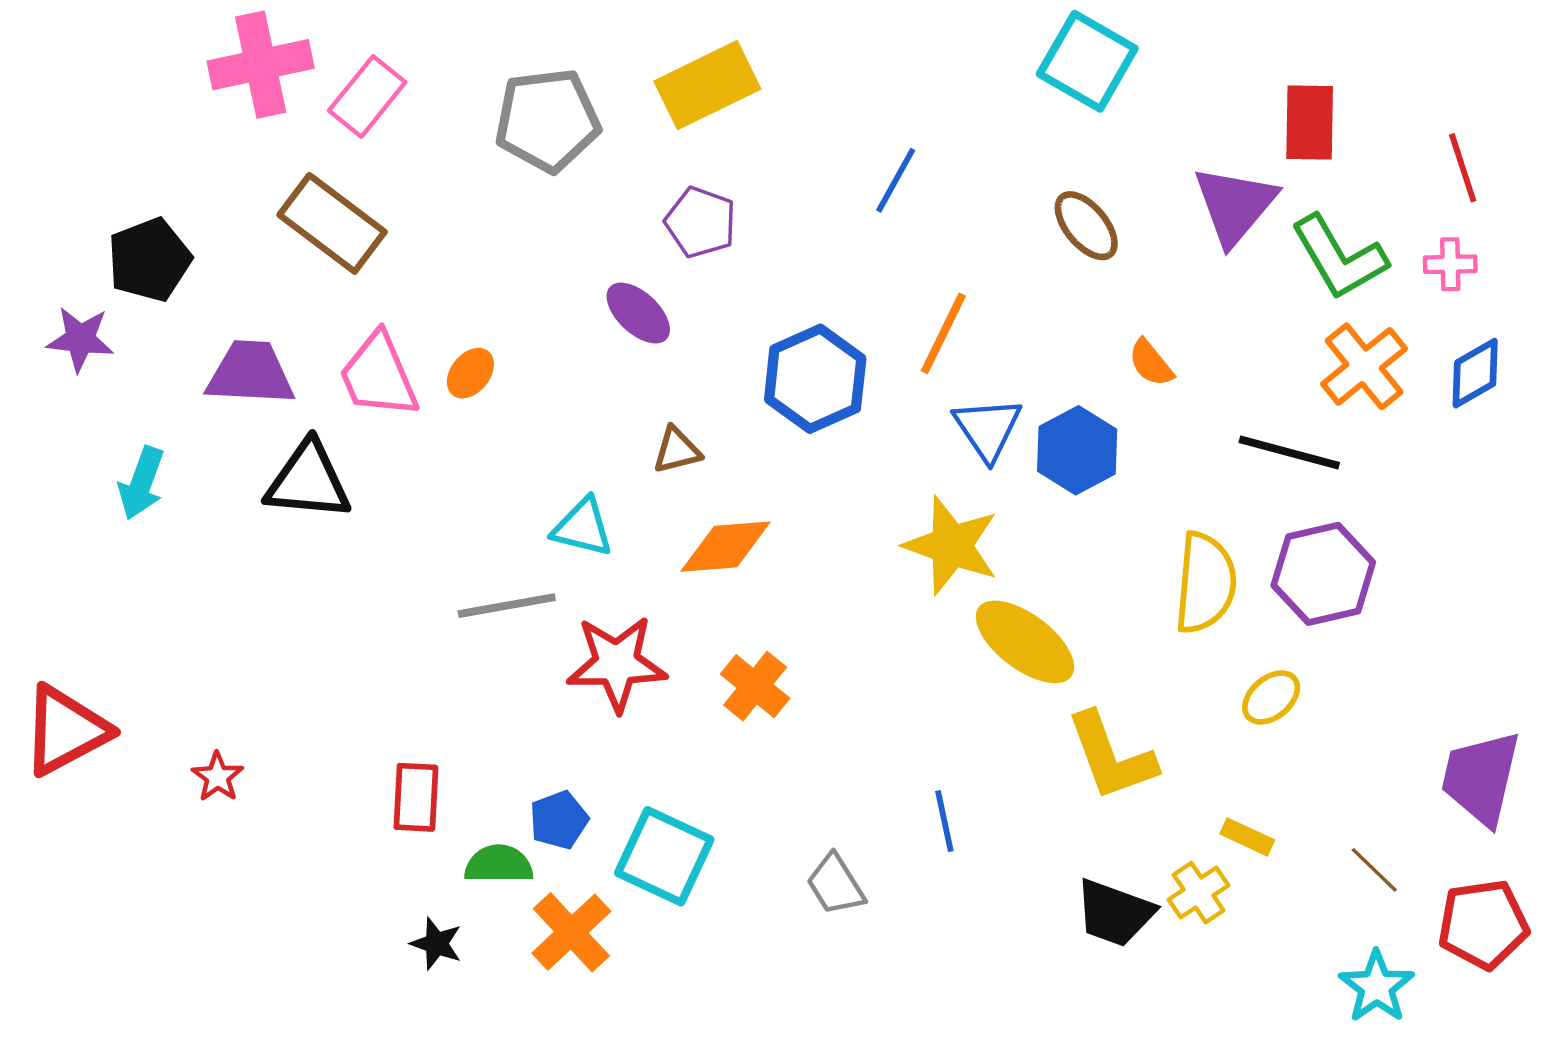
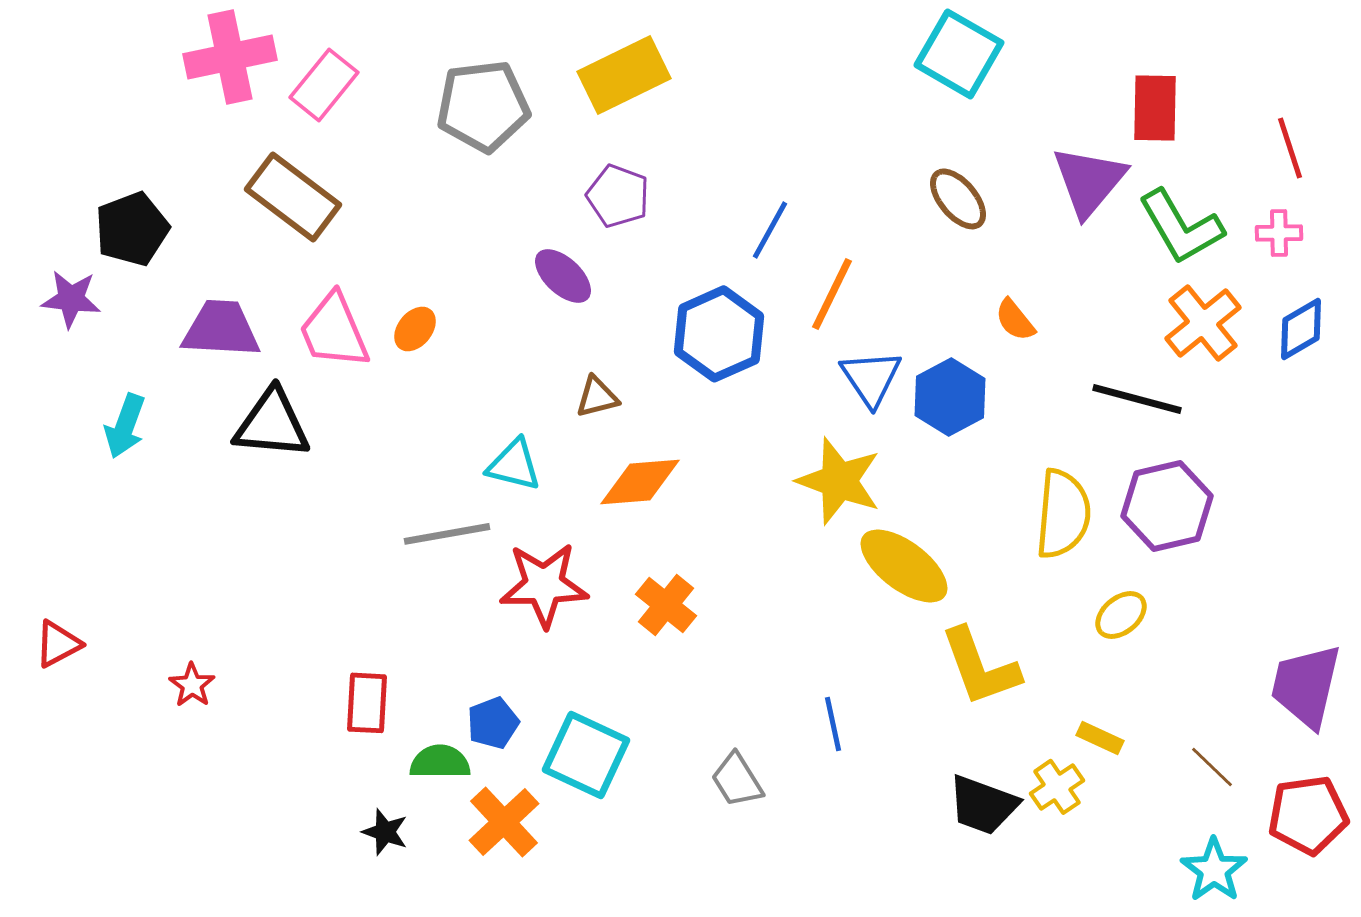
blue line: (896, 180) -> (770, 230), moved
red triangle: (66, 730) -> (58, 644), size x0.6

